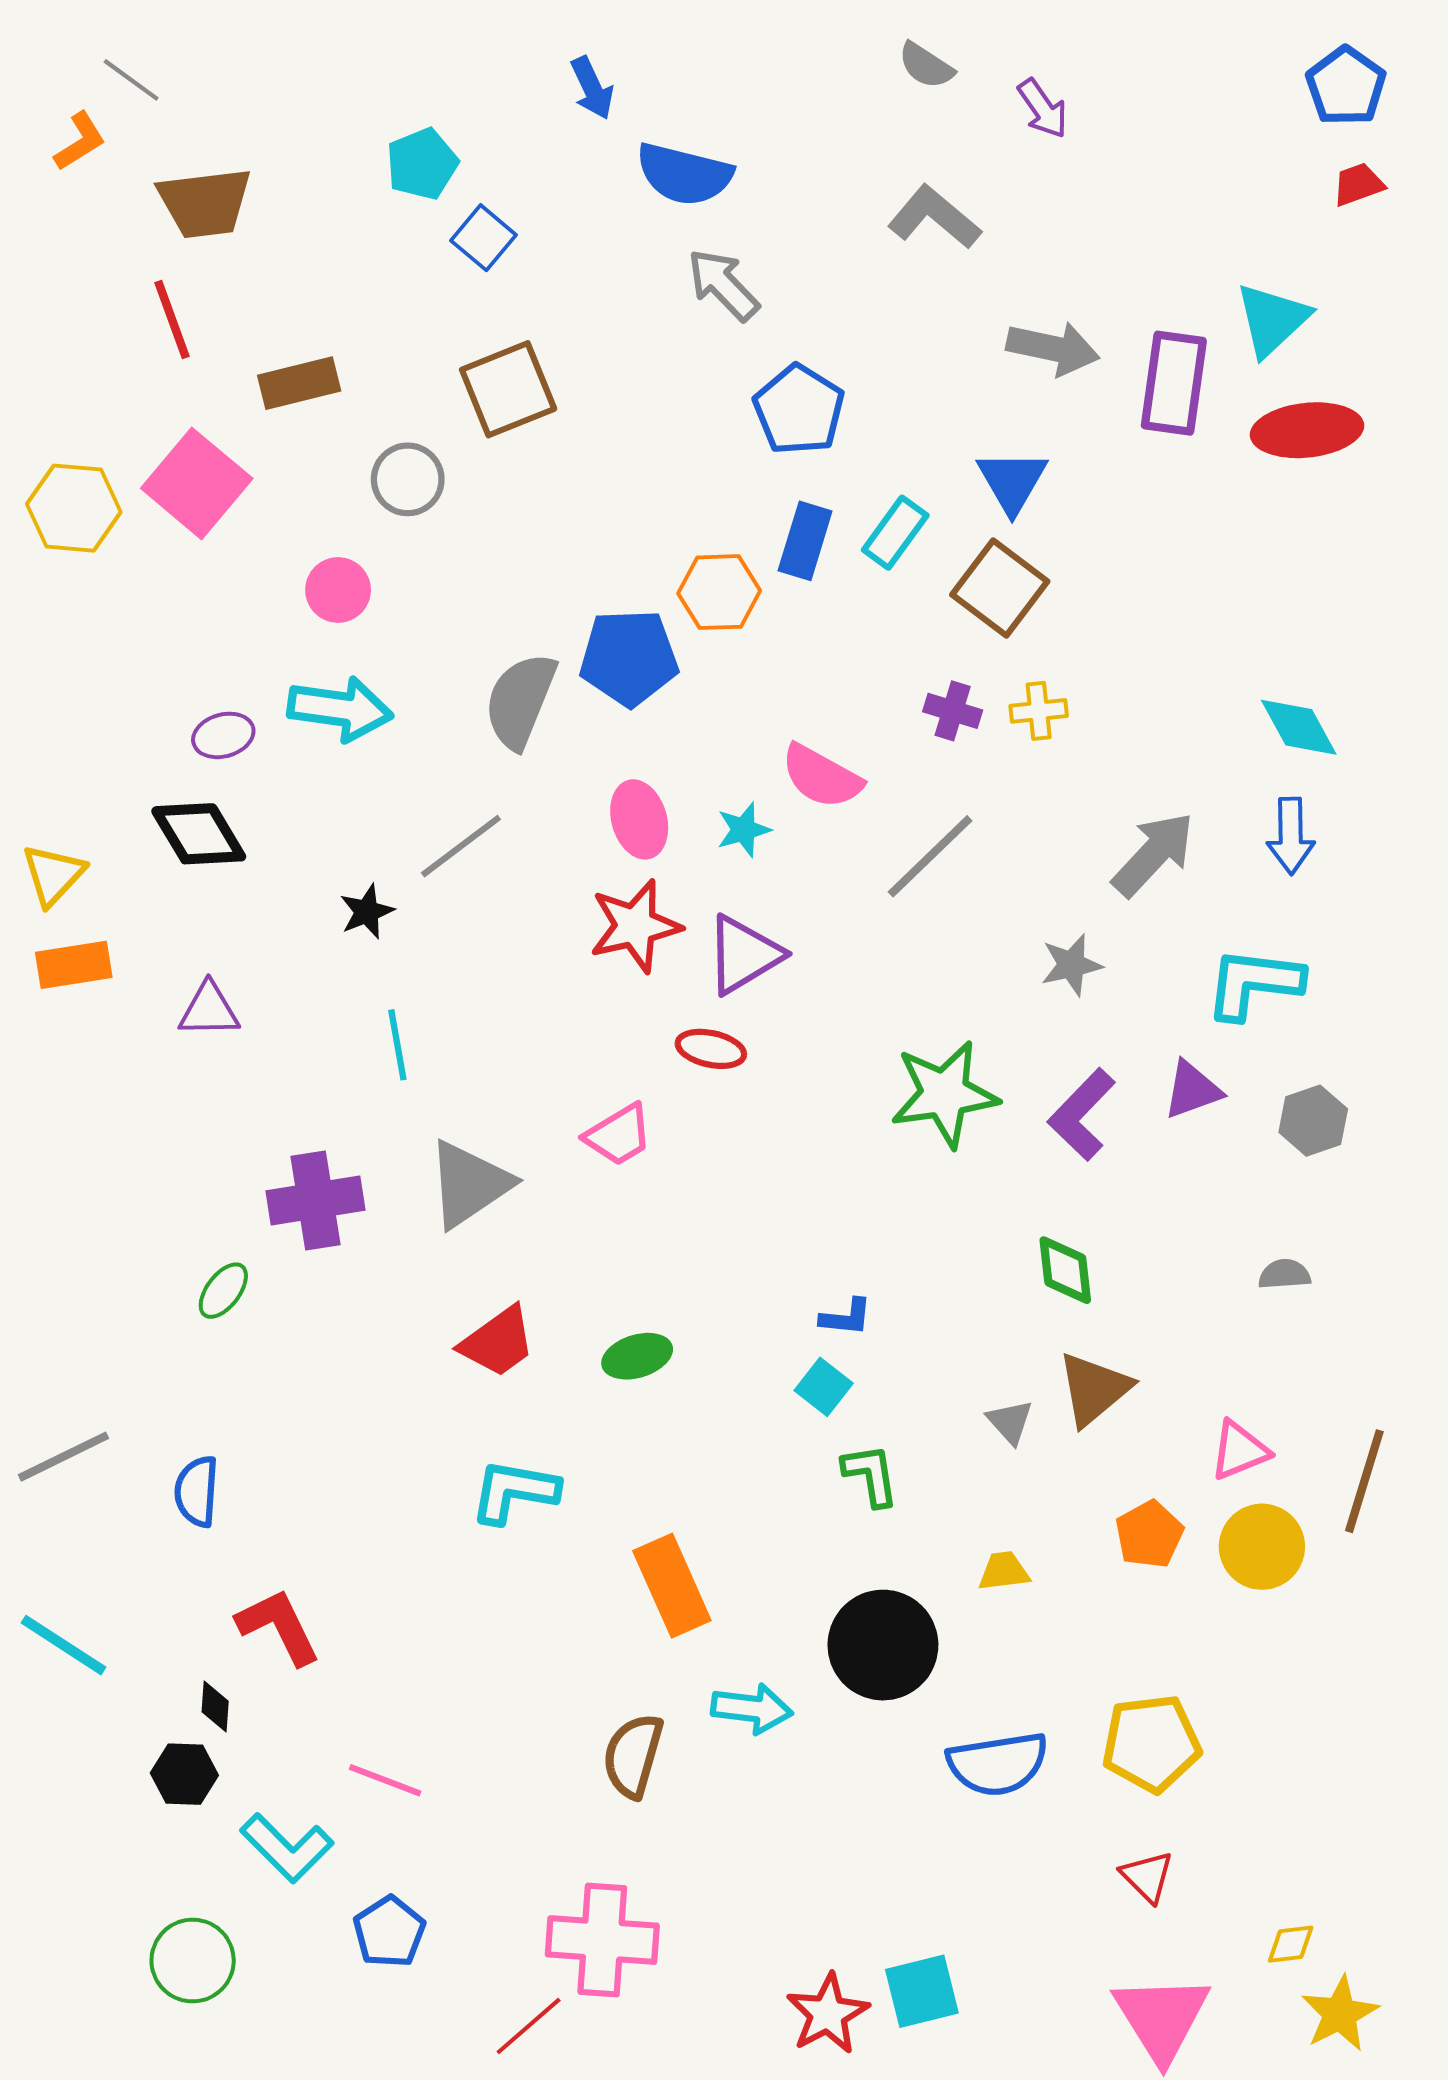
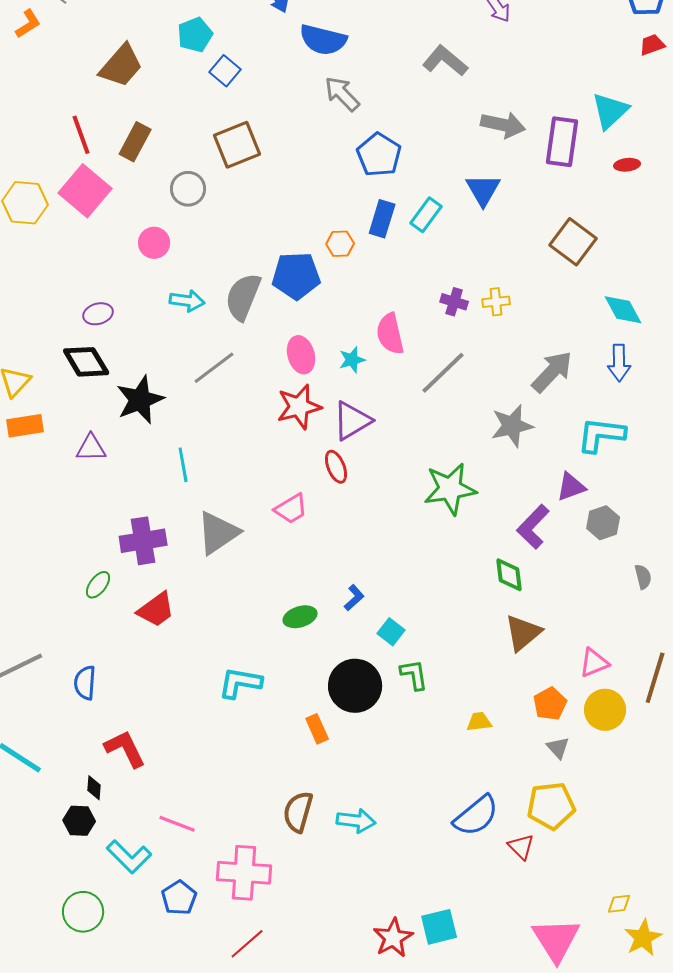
brown trapezoid: (205, 203) -> (121, 66), moved, turned -42
red line: (172, 320) -> (81, 135), moved
brown rectangle: (299, 383) -> (135, 142), turned -48
red ellipse: (1307, 430) -> (627, 165), size x0.5
brown square: (1000, 588) -> (573, 242), moved
orange hexagon: (719, 592) -> (340, 244), size x0.7
cyan arrow: (340, 709) -> (187, 301), moved, size x0.7
pink semicircle: (821, 776) -> (390, 334), turned 48
black star: (367, 912) -> (140, 400), moved, size x1.8
gray star: (1071, 965) -> (512, 426), size x1.4
red ellipse: (711, 1049) -> (336, 467), turned 56
purple L-shape: (1082, 1114) -> (533, 527), moved
gray hexagon: (1313, 1121) -> (603, 523), moved
gray semicircle: (1284, 1274) -> (643, 577), moved, turned 80
blue L-shape: (846, 1317) -> (354, 598), moved, turned -48
red trapezoid: (498, 1342) -> (156, 610), moved
gray triangle: (1010, 1422) -> (558, 748), moved
orange rectangle: (672, 1586) -> (317, 729), size x0.6
black circle: (883, 1645) -> (355, 686), moved
cyan arrow: (752, 1709) -> (356, 821), moved
blue semicircle: (998, 1764) -> (476, 816), turned -30
red triangle: (1147, 1877) -> (521, 847), moved
pink cross: (602, 1940) -> (244, 873), moved

